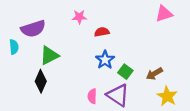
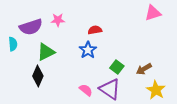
pink star: (79, 17) -> (58, 20), moved
blue star: (105, 60) -> (88, 50), moved
pink semicircle: (92, 96) -> (86, 90), turned 128

